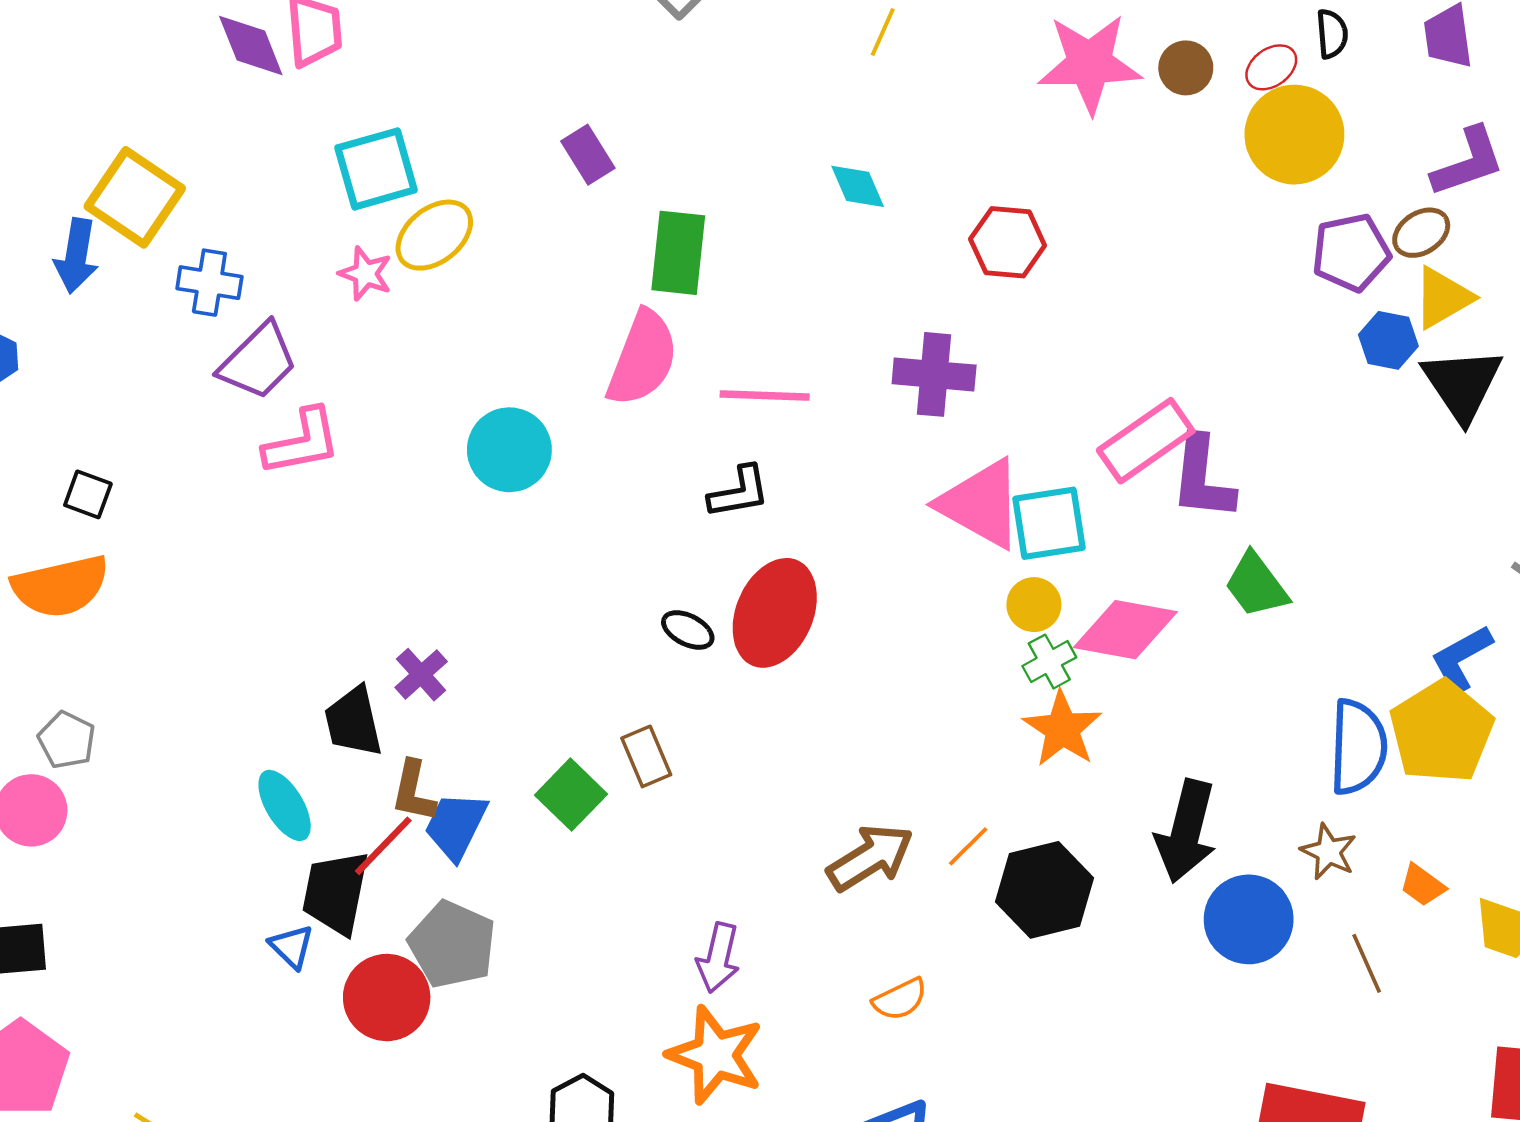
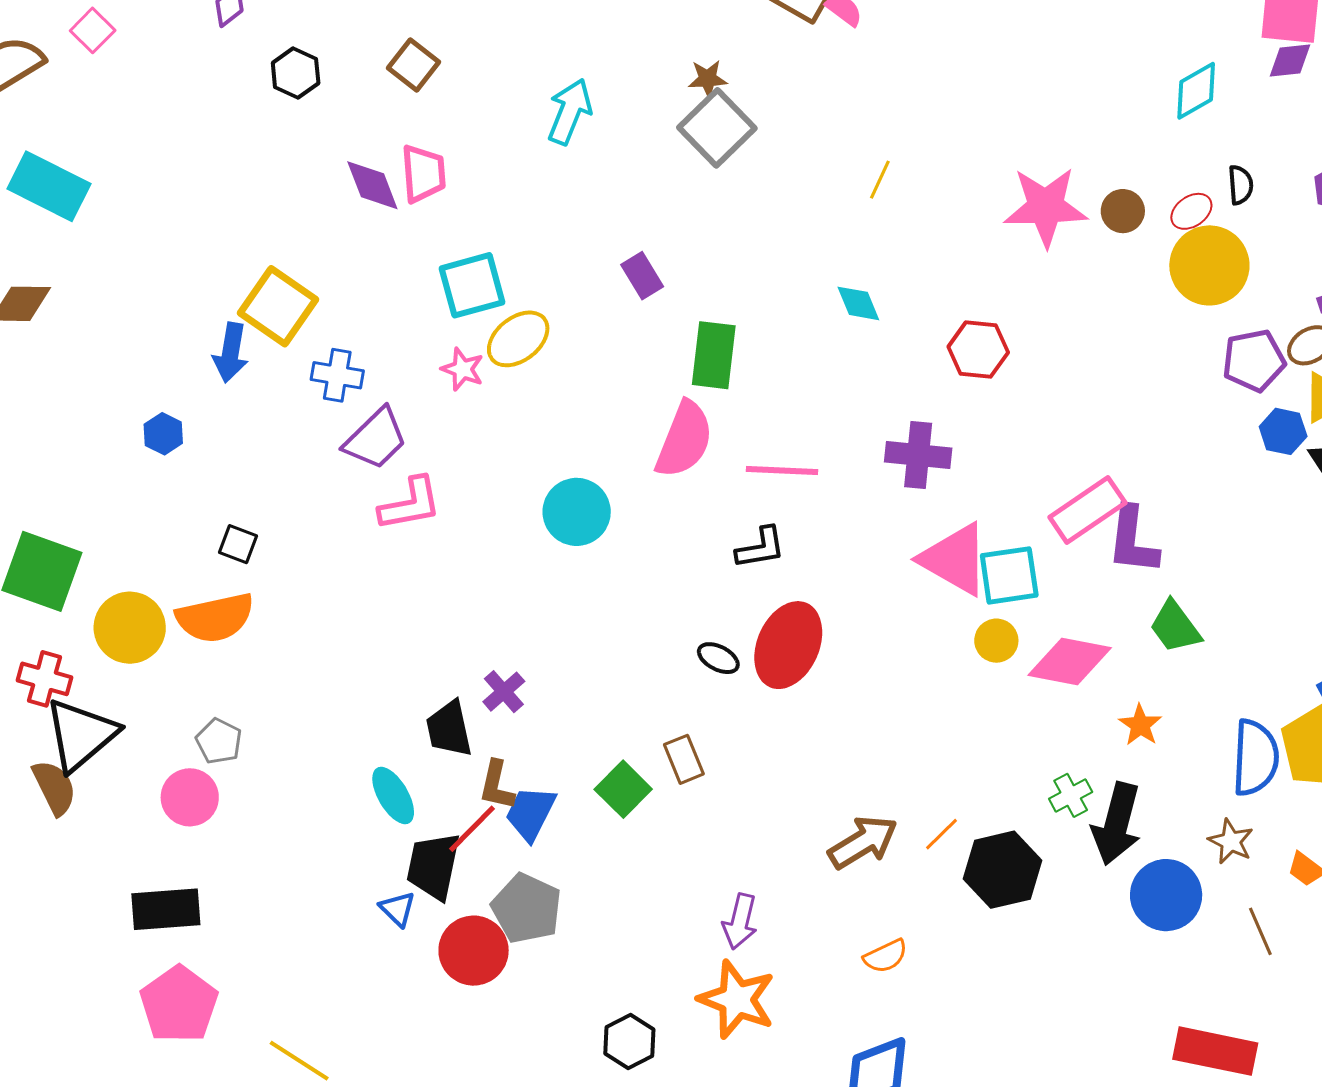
green cross: (1049, 662) -> (1071, 795), moved
orange star: (1062, 729) -> (1140, 725), moved, size x0.7

